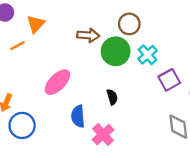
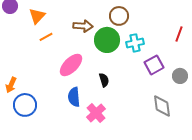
orange line: (17, 46) -> (46, 37), moved
cyan cross: (148, 55) -> (135, 43), turned 30
pink ellipse: (57, 82) -> (71, 65), moved

